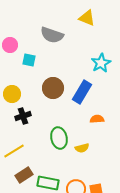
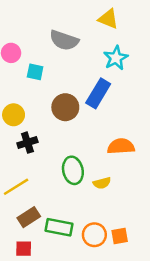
cyan star: (101, 63) -> (116, 58), moved
blue rectangle: (82, 92) -> (98, 93), moved
orange semicircle: (97, 119) -> (121, 146), size x1.5

